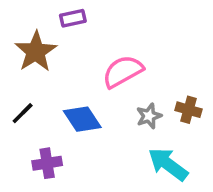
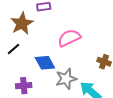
black line: (23, 113) -> (14, 49), moved
gray star: (149, 116) -> (66, 79), moved, size x1.5

